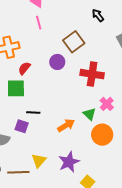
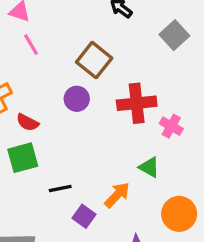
red semicircle: (24, 68) -> (28, 122), turned -88
pink cross: (107, 104) -> (171, 126), moved
purple square: (22, 126) -> (84, 216), moved, turned 32
orange circle: (102, 135) -> (179, 214), moved

